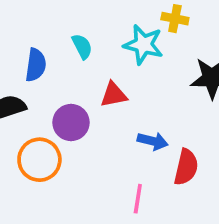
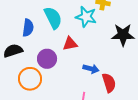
cyan semicircle: (82, 46) -> (53, 18), size x1.6
red semicircle: (186, 167) -> (109, 83), turned -30

